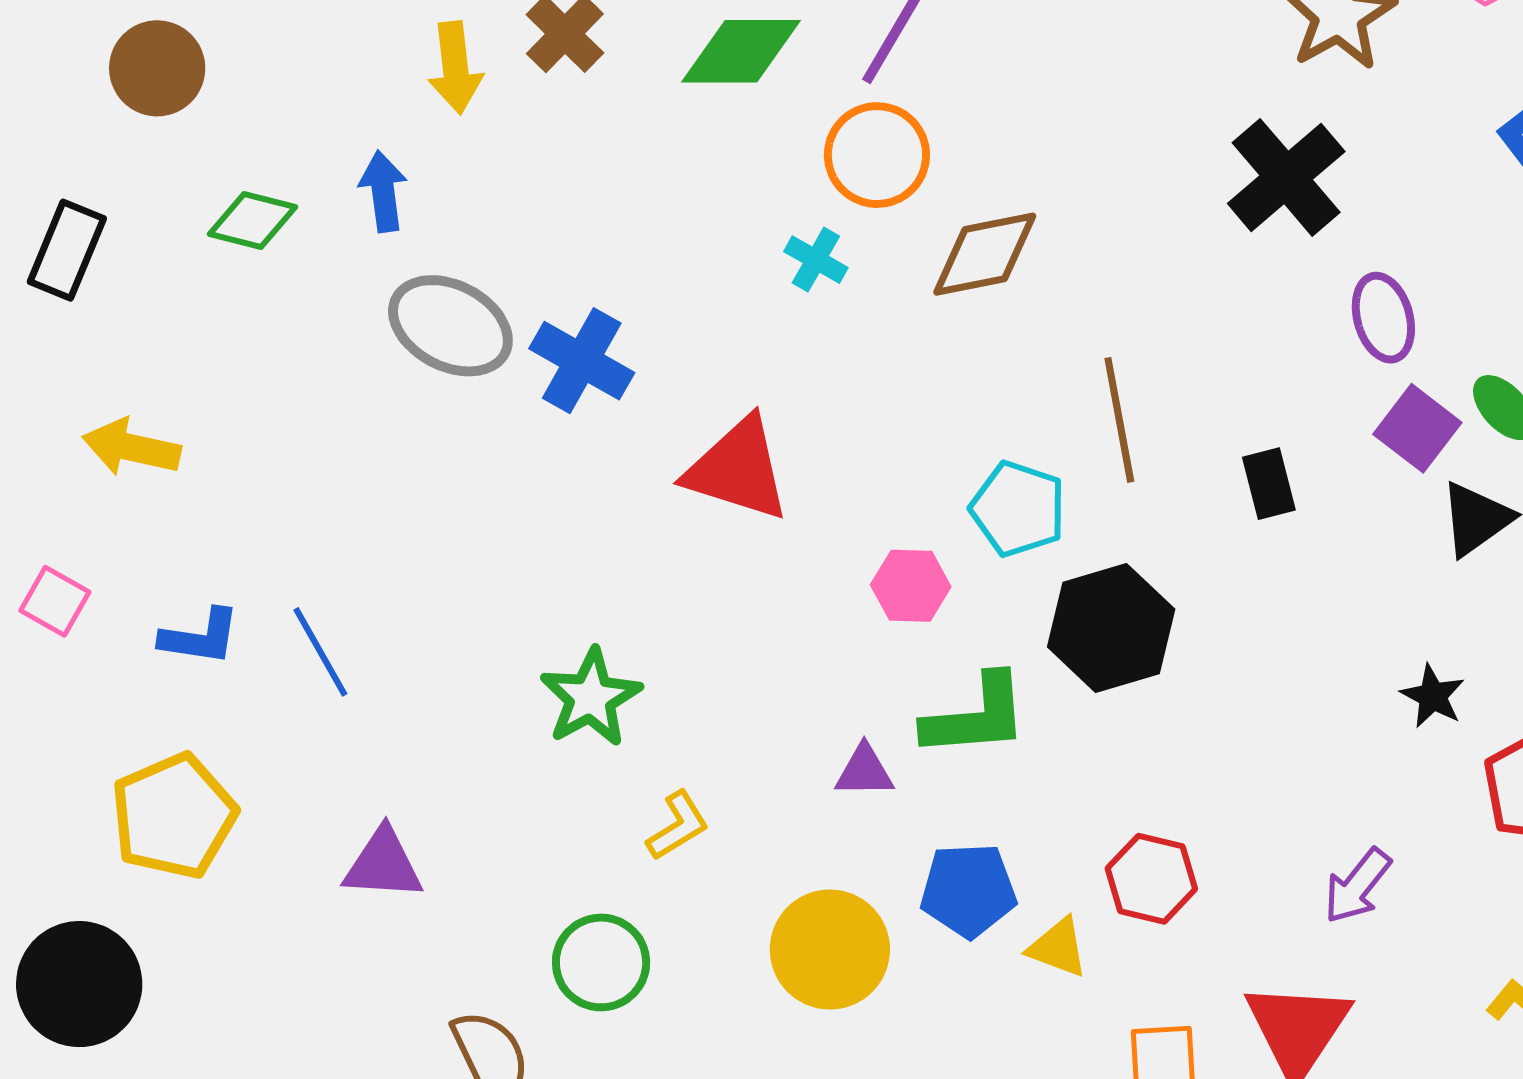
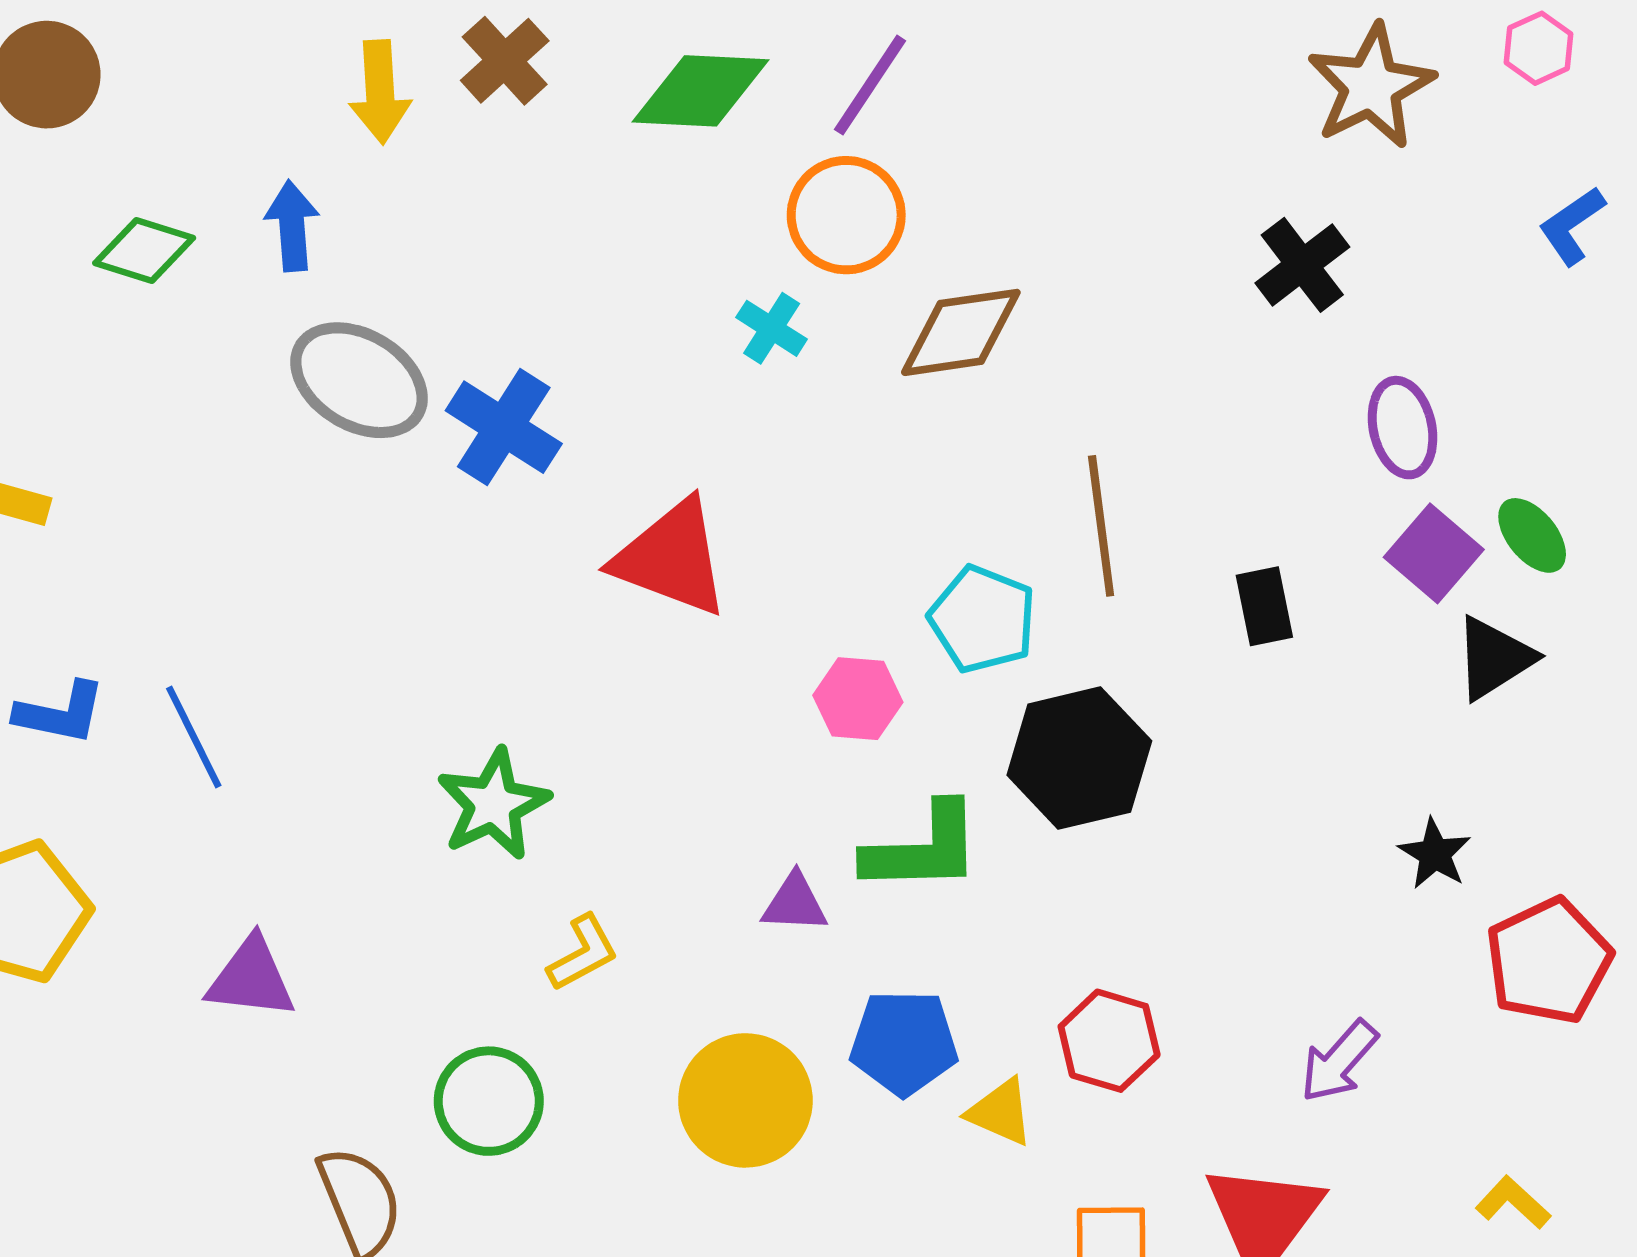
black cross: (1286, 177) -> (1302, 265), size x0.7

